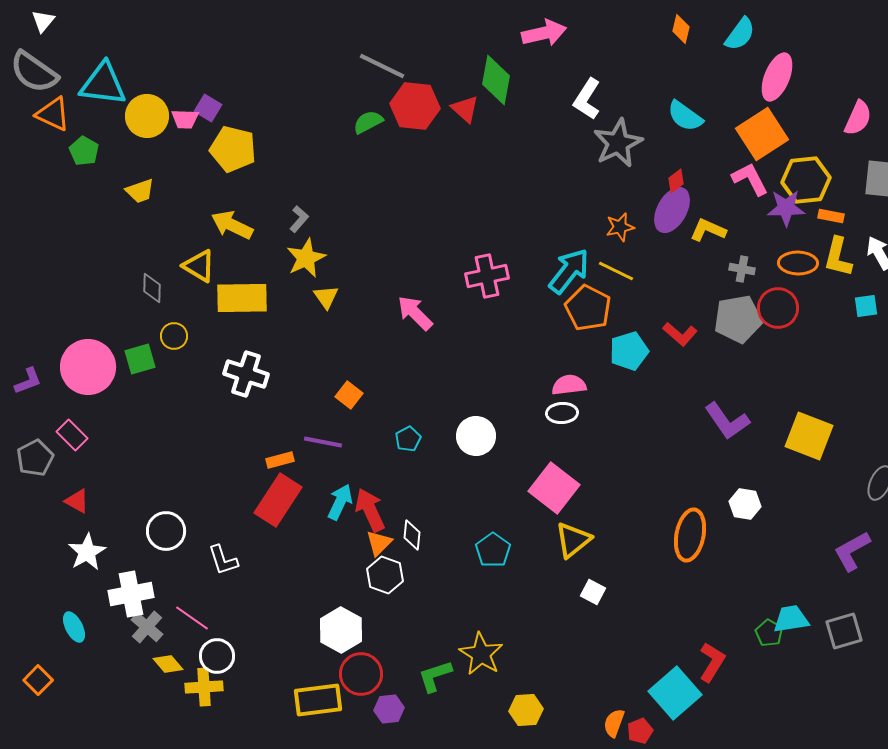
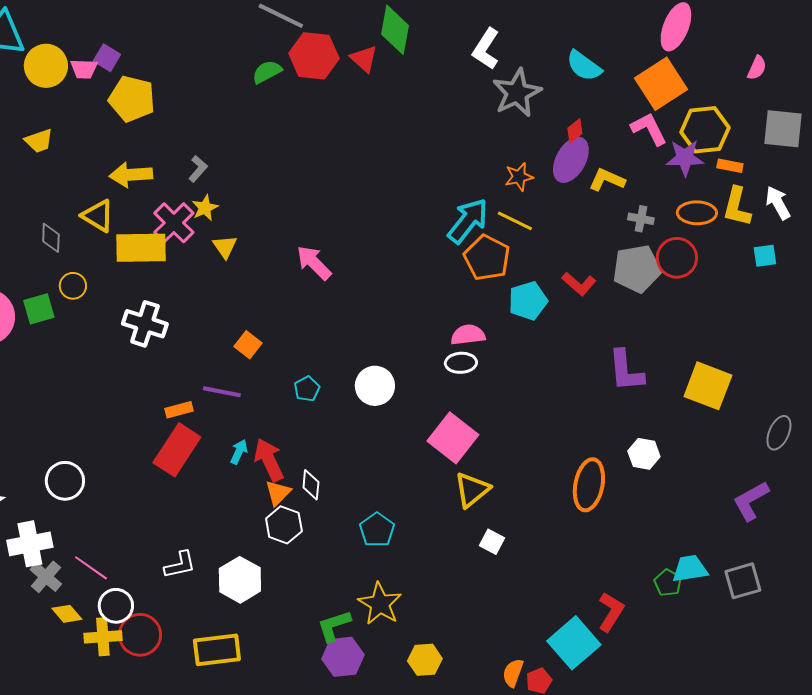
pink semicircle: (858, 118) -> (757, 68), size x0.7
yellow arrow: (232, 225) -> (131, 175), turned -30
yellow star: (306, 258) -> (205, 208), size x0.7
pink cross: (487, 276) -> (174, 223), moved, turned -33
purple L-shape: (727, 421) -> (626, 371), turned 30
cyan arrow: (340, 502) -> (239, 452), size x0.7
cyan pentagon: (493, 550) -> (377, 530), moved
white L-shape: (223, 560) -> (180, 565), moved, turned -84
red circle: (361, 674) -> (140, 635), moved
purple hexagon: (389, 709) -> (343, 657), moved, size x1.4

